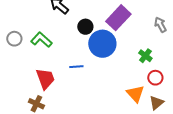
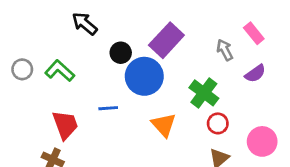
green cross: (145, 56) -> (204, 93), size x1.5
orange triangle: (135, 94) -> (164, 125), moved

